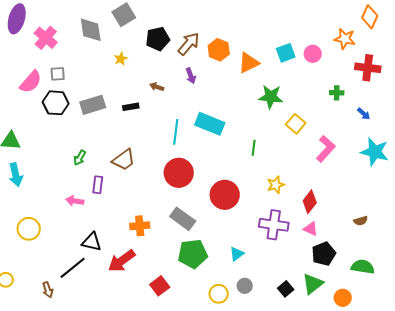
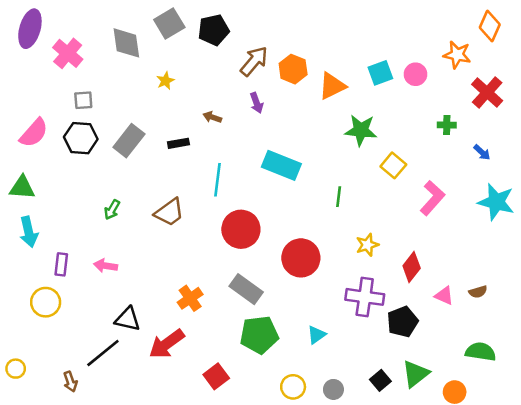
black pentagon: (158, 39) -> (214, 30), moved
red cross: (368, 68) -> (487, 92), turned 35
pink semicircle: (31, 82) -> (34, 133), moved
gray rectangle: (93, 105) -> (129, 141), turned -35
cyan line: (176, 132) -> (218, 180), moved
purple rectangle: (98, 185) -> (61, 264), moved
orange cross: (140, 226) -> (190, 298), turned -30
pink triangle: (311, 229) -> (444, 296), moved
black pentagon: (324, 254) -> (402, 322), moved
gray circle: (245, 286) -> (333, 389), moved

